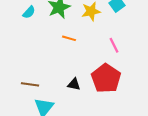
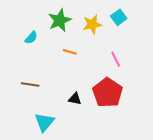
cyan semicircle: (29, 12) -> (31, 38), moved
brown line: (30, 84) -> (30, 84), moved

